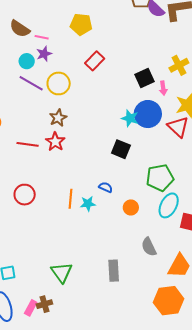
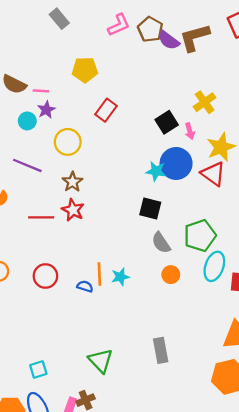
purple line: (31, 83) -> (27, 165), moved
blue semicircle: (106, 187) -> (85, 286), moved
gray semicircle: (149, 247) -> (161, 243), moved

